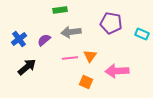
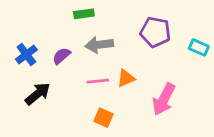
orange triangle: (90, 56) -> (126, 78), turned 32
pink arrow: (117, 71) -> (164, 99), turned -60
orange square: (86, 82) -> (103, 118), moved

